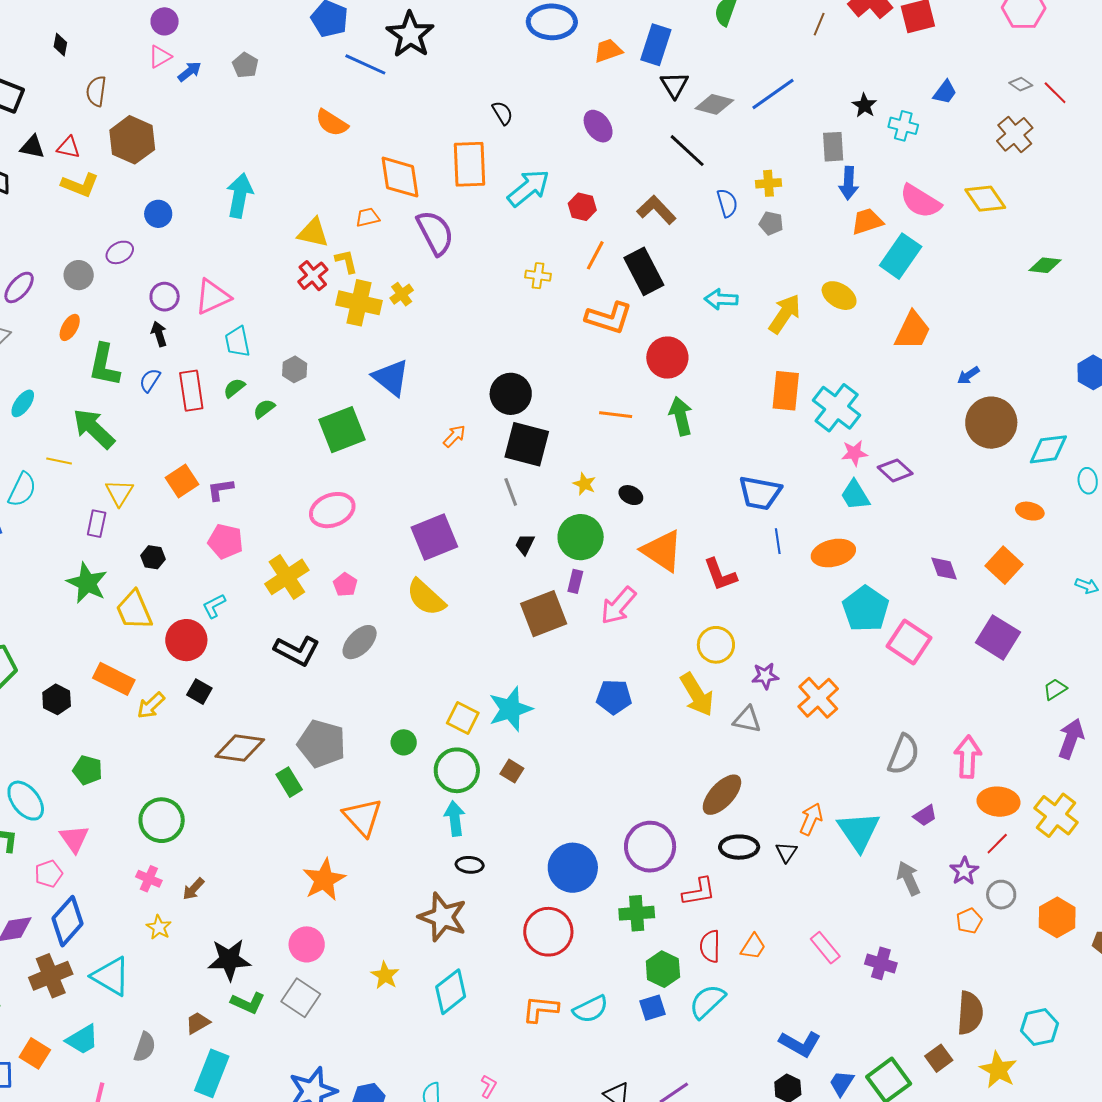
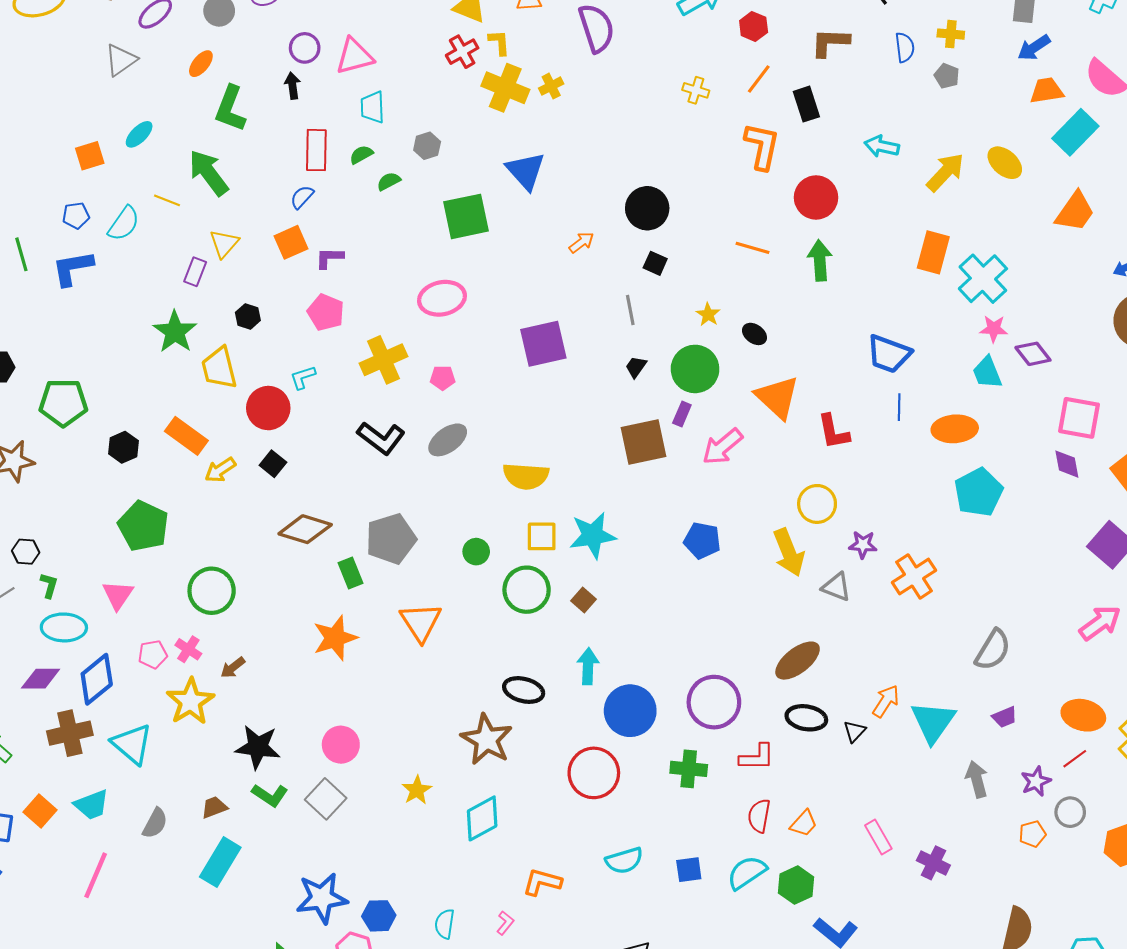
blue arrow: (849, 183) -> (1034, 48), turned 44
brown L-shape: (656, 210) -> (830, 42), turned -54
black rectangle: (644, 271) -> (806, 104), size x0.7
orange L-shape: (609, 318) -> (762, 146), turned -105
blue semicircle: (150, 380) -> (302, 197), moved
black square: (527, 444) -> (655, 263), size x0.5
pink pentagon: (345, 585) -> (443, 378), turned 30
yellow semicircle: (426, 597) -> (526, 476), moved, turned -48
pink square: (909, 642) -> (1079, 418), moved, turned -33
yellow square: (463, 718) -> (542, 536), turned -36
gray pentagon: (322, 744) -> (391, 539), turned 30
pink arrow: (968, 757) -> (1100, 623), moved, turned 42
green pentagon: (87, 770) -> (143, 526), size x1.6
cyan ellipse: (26, 801) -> (64, 627), moved, turned -60
cyan arrow: (455, 818) -> (588, 666), moved
black ellipse: (470, 865) -> (524, 690), size x1.4
pink pentagon: (49, 874) -> (153, 654), moved
orange star: (324, 880) -> (335, 638), moved
yellow star: (159, 927) -> (190, 701), size x1.8
green hexagon: (663, 969) -> (796, 885), moved
orange L-shape: (540, 1009) -> (542, 882), moved

